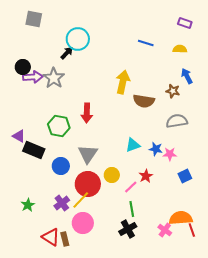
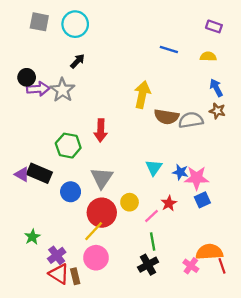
cyan circle: (78, 39) -> (75, 24), moved
brown star: (173, 91) -> (217, 111), moved
gray semicircle: (177, 121) -> (191, 120), moved
purple triangle: (19, 136) -> (22, 174), moved
cyan triangle: (133, 145) -> (154, 168), turned -35
pink star: (170, 154) -> (197, 178), size x1.5
blue square: (185, 176) -> (202, 200), moved
purple cross: (62, 203) -> (57, 255), moved

